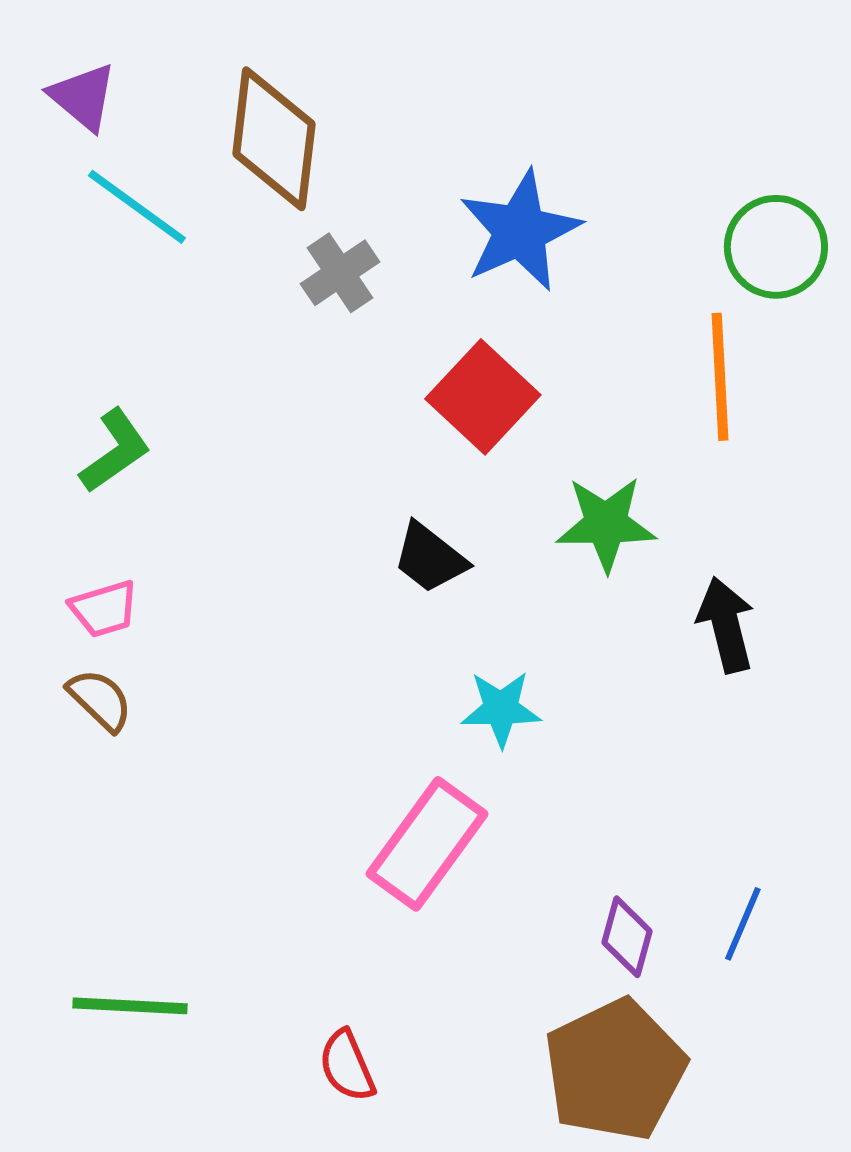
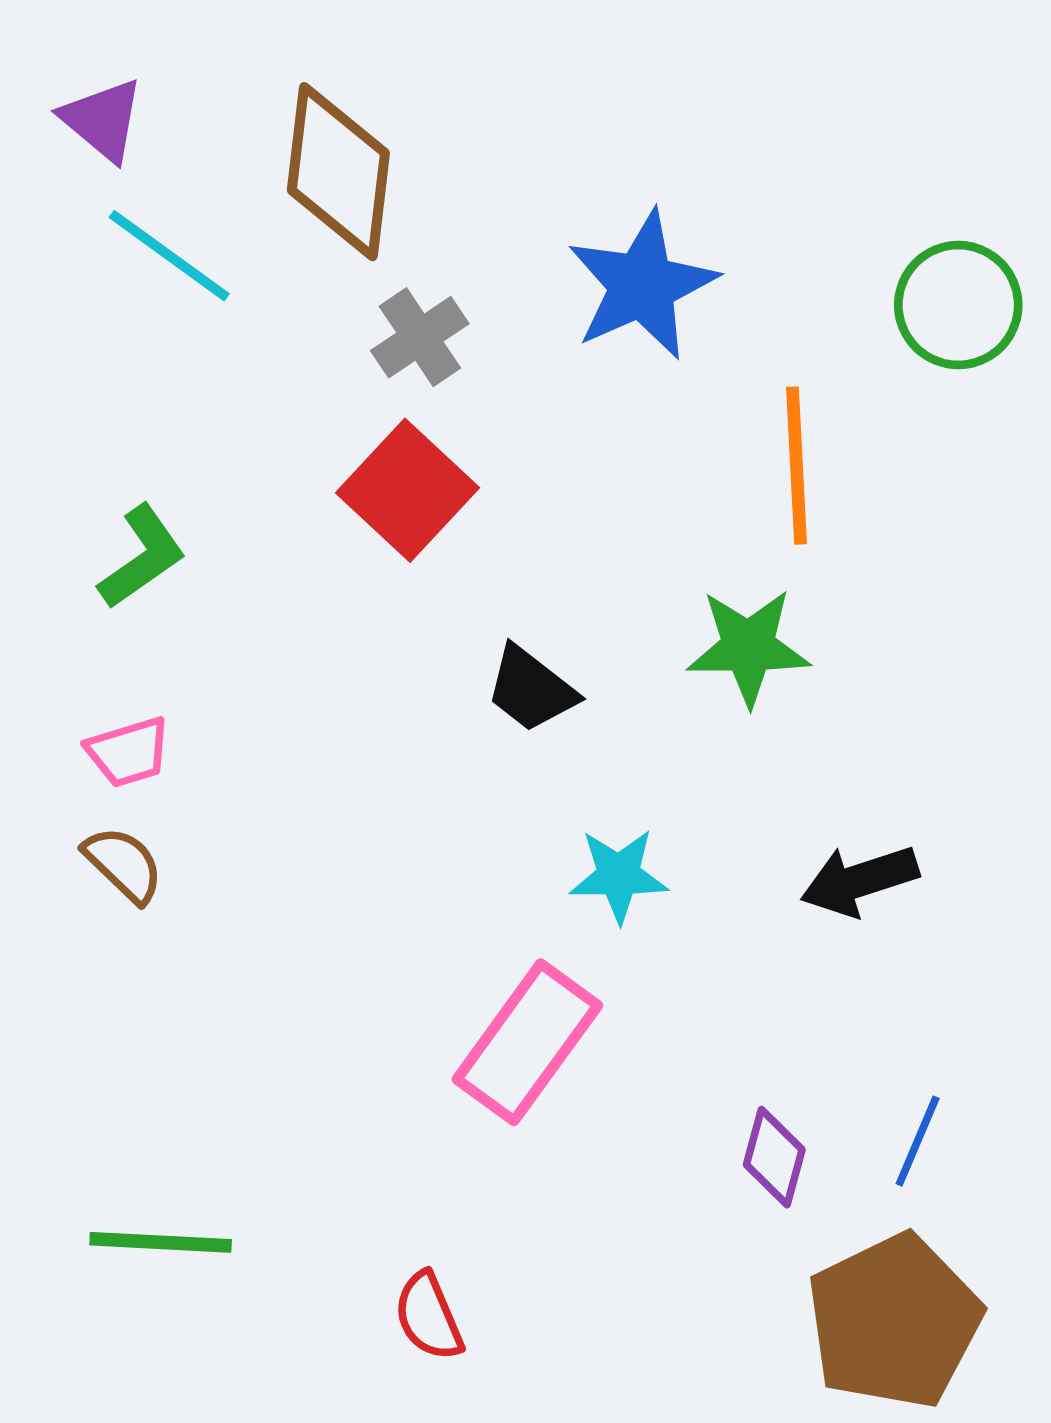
orange line: (720, 377) -> (797, 466), moved
red square: (483, 397) -> (408, 490), moved
black arrow: (726, 625) -> (859, 880), moved, turned -94
brown pentagon: (615, 1070) -> (894, 1321), moved

